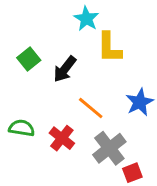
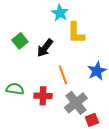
orange line: (91, 108) -> (63, 75), turned 30
red cross: (62, 138) -> (43, 96), turned -36

